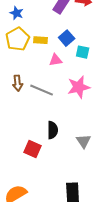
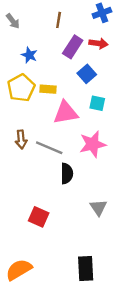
blue star: (17, 13) -> (29, 55), moved
blue square: (67, 38) -> (87, 74), moved
pink triangle: (56, 60) -> (66, 113), size x1.6
black semicircle: (53, 130) -> (67, 174), moved

